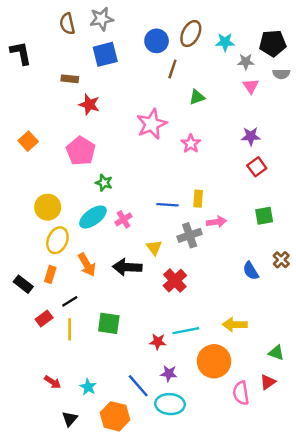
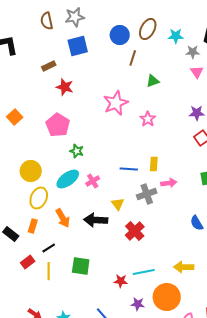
brown rectangle: (70, 79) -> (49, 66), turned -32
purple star: (169, 373) -> (138, 304), moved

